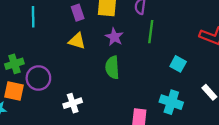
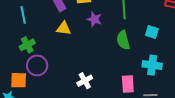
green cross: (14, 64) -> (27, 45), moved
green semicircle: (112, 67) -> (123, 40), moved
white cross: (73, 103) -> (85, 81), moved

